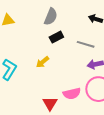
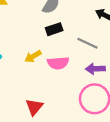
pink semicircle: (72, 94) -> (58, 63), moved

